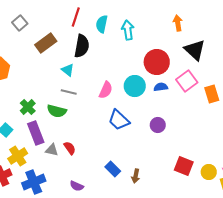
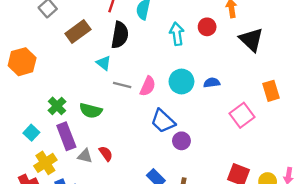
cyan arrow: (128, 30) -> (177, 34), moved
red circle: (157, 62) -> (207, 27), moved, size x0.6
pink square: (187, 81) -> (242, 115), moved
gray line: (69, 92) -> (122, 85), moved
purple circle: (158, 125) -> (181, 141), moved

